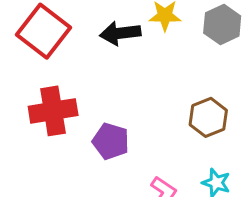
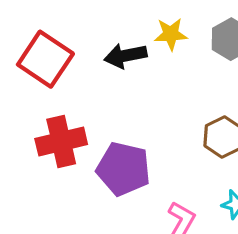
purple pentagon: (111, 141) -> (123, 169), size x1.4

